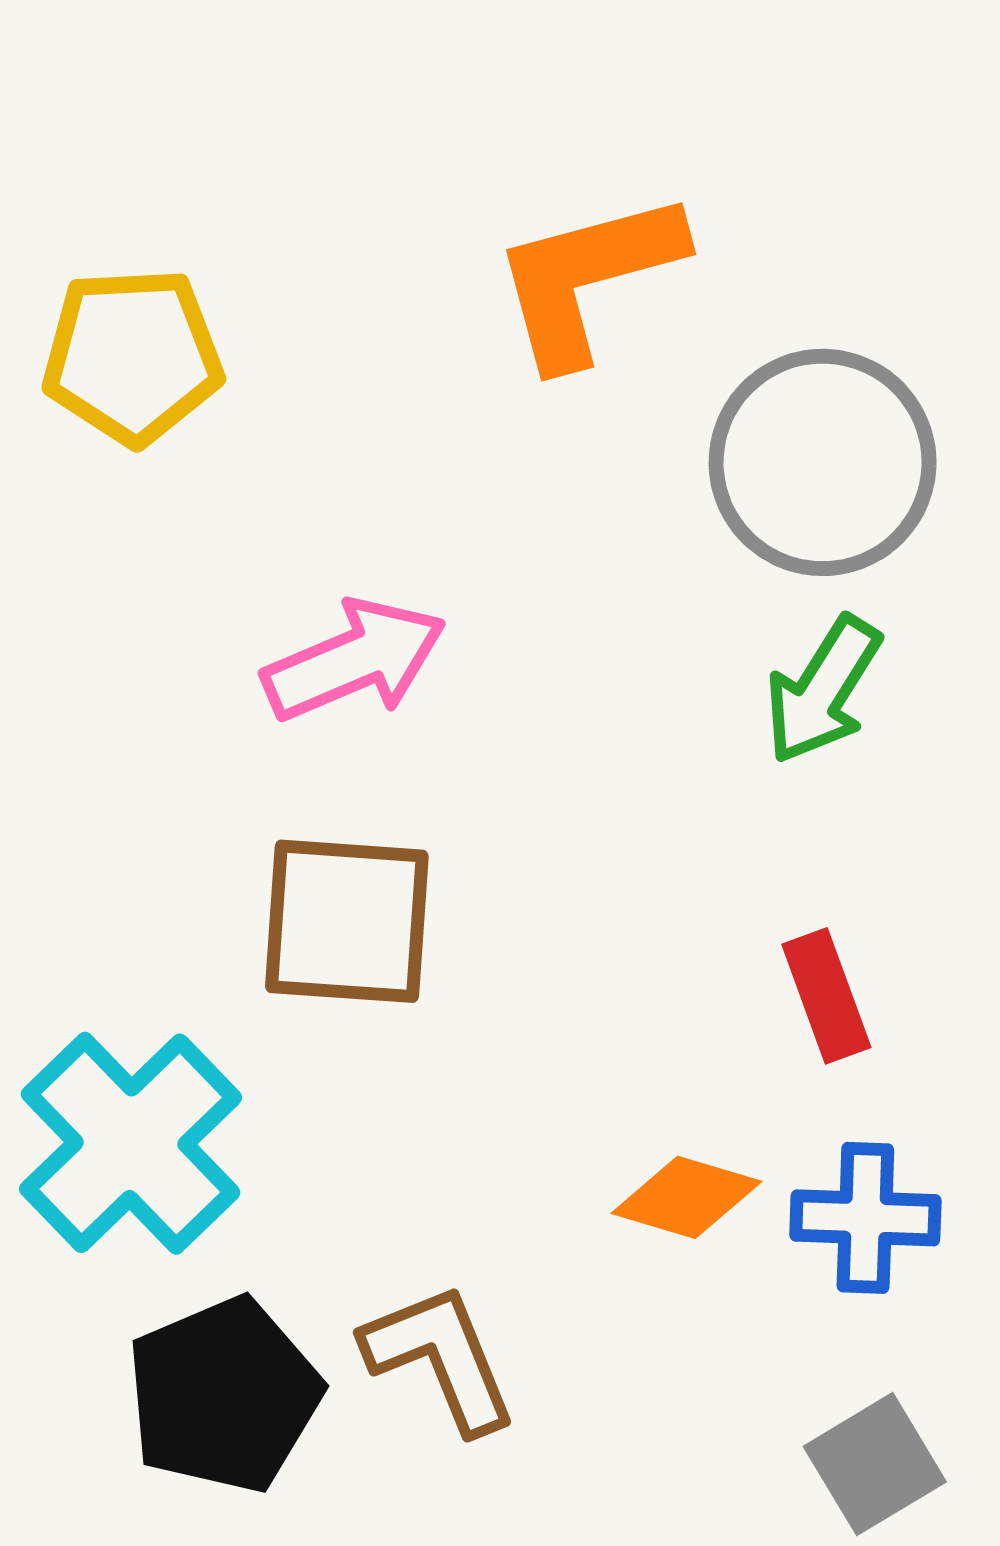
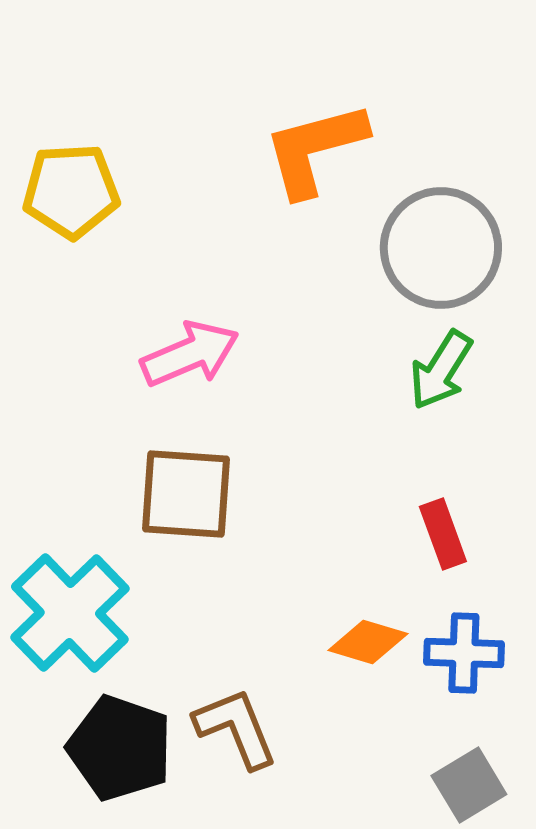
black pentagon: (224, 1395) -> (120, 748), turned -30

